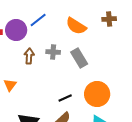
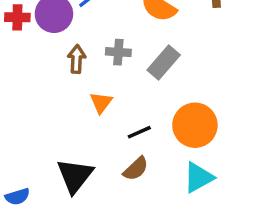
gray rectangle: (79, 58) -> (164, 63), turned 72
orange triangle: (10, 85) -> (101, 103), moved

